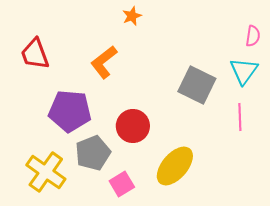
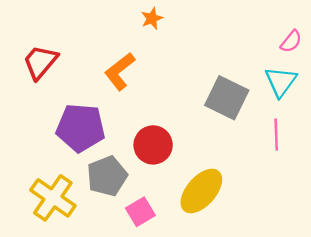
pink semicircle: (253, 36) -> (291, 41), turned 30
red trapezoid: (35, 54) -> (40, 62), turned 60

